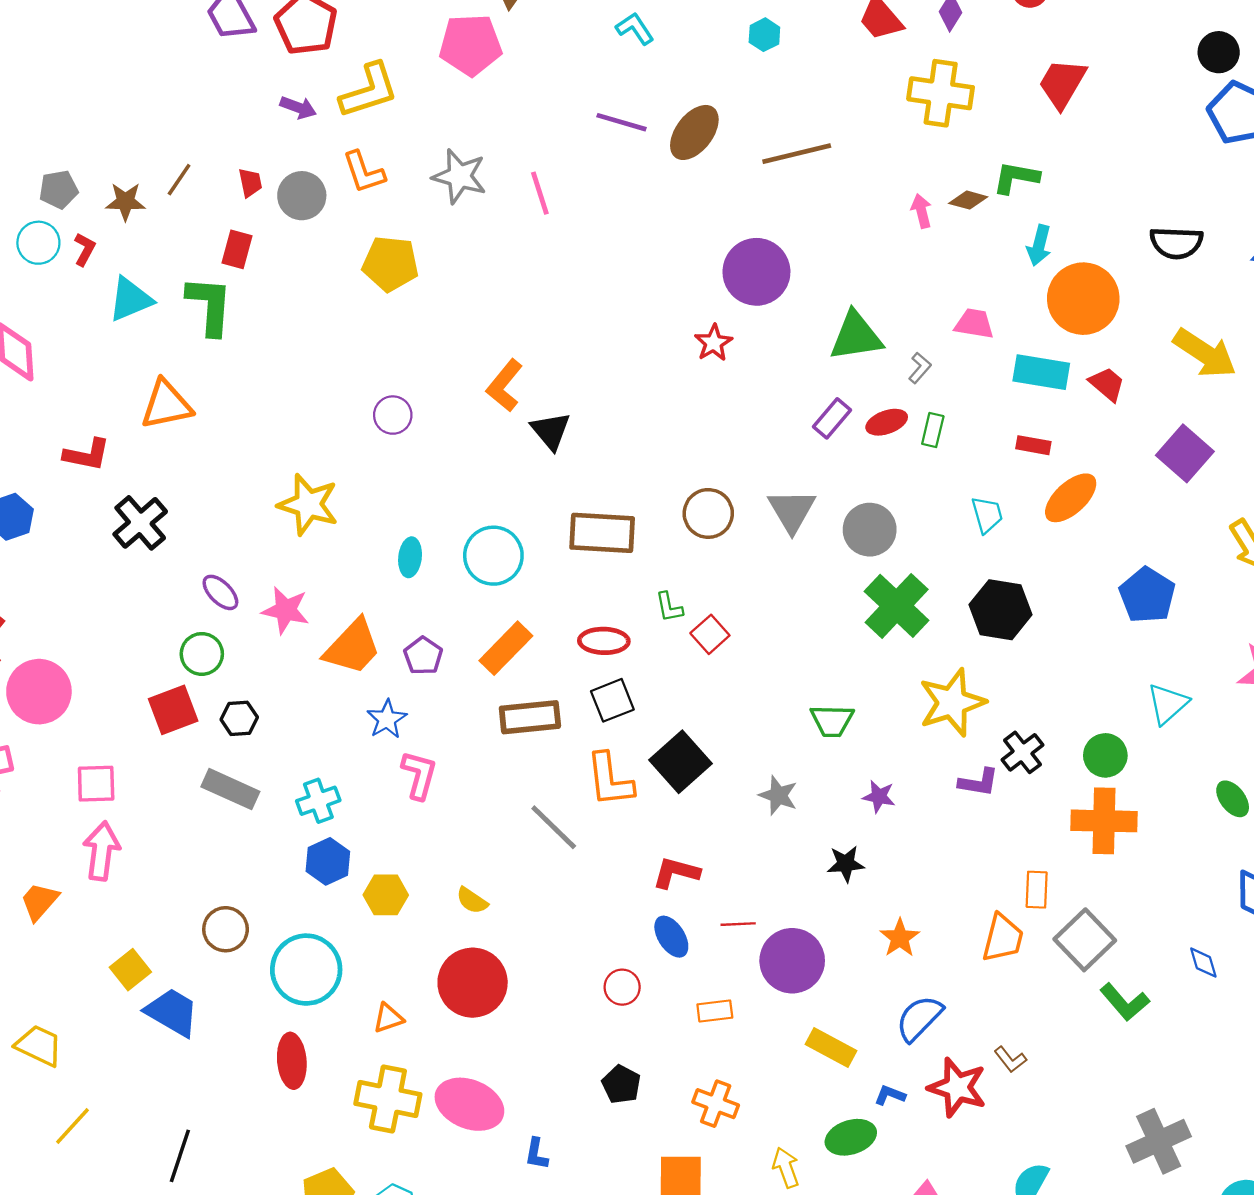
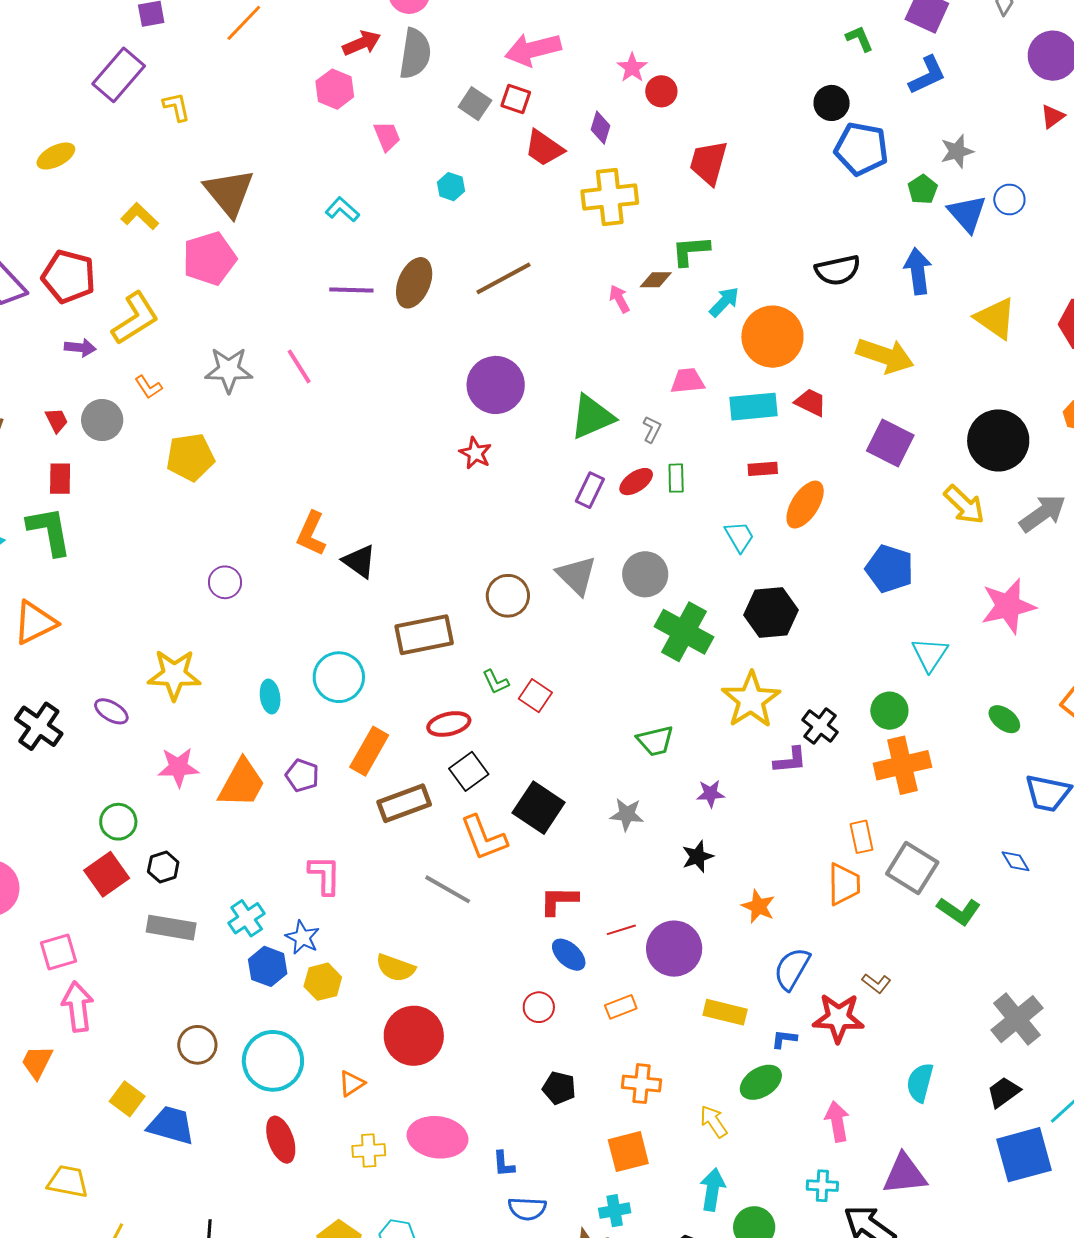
orange L-shape: (364, 172) -> (148, 387), size x0.7
cyan arrow: (1039, 245) -> (724, 302), turned -136
purple ellipse: (220, 592) -> (111, 711), moved
blue star: (387, 719) -> (302, 937), moved
yellow semicircle: (472, 901) -> (396, 968), size x1.4
yellow cross: (388, 1099) -> (369, 1151), size x0.6

